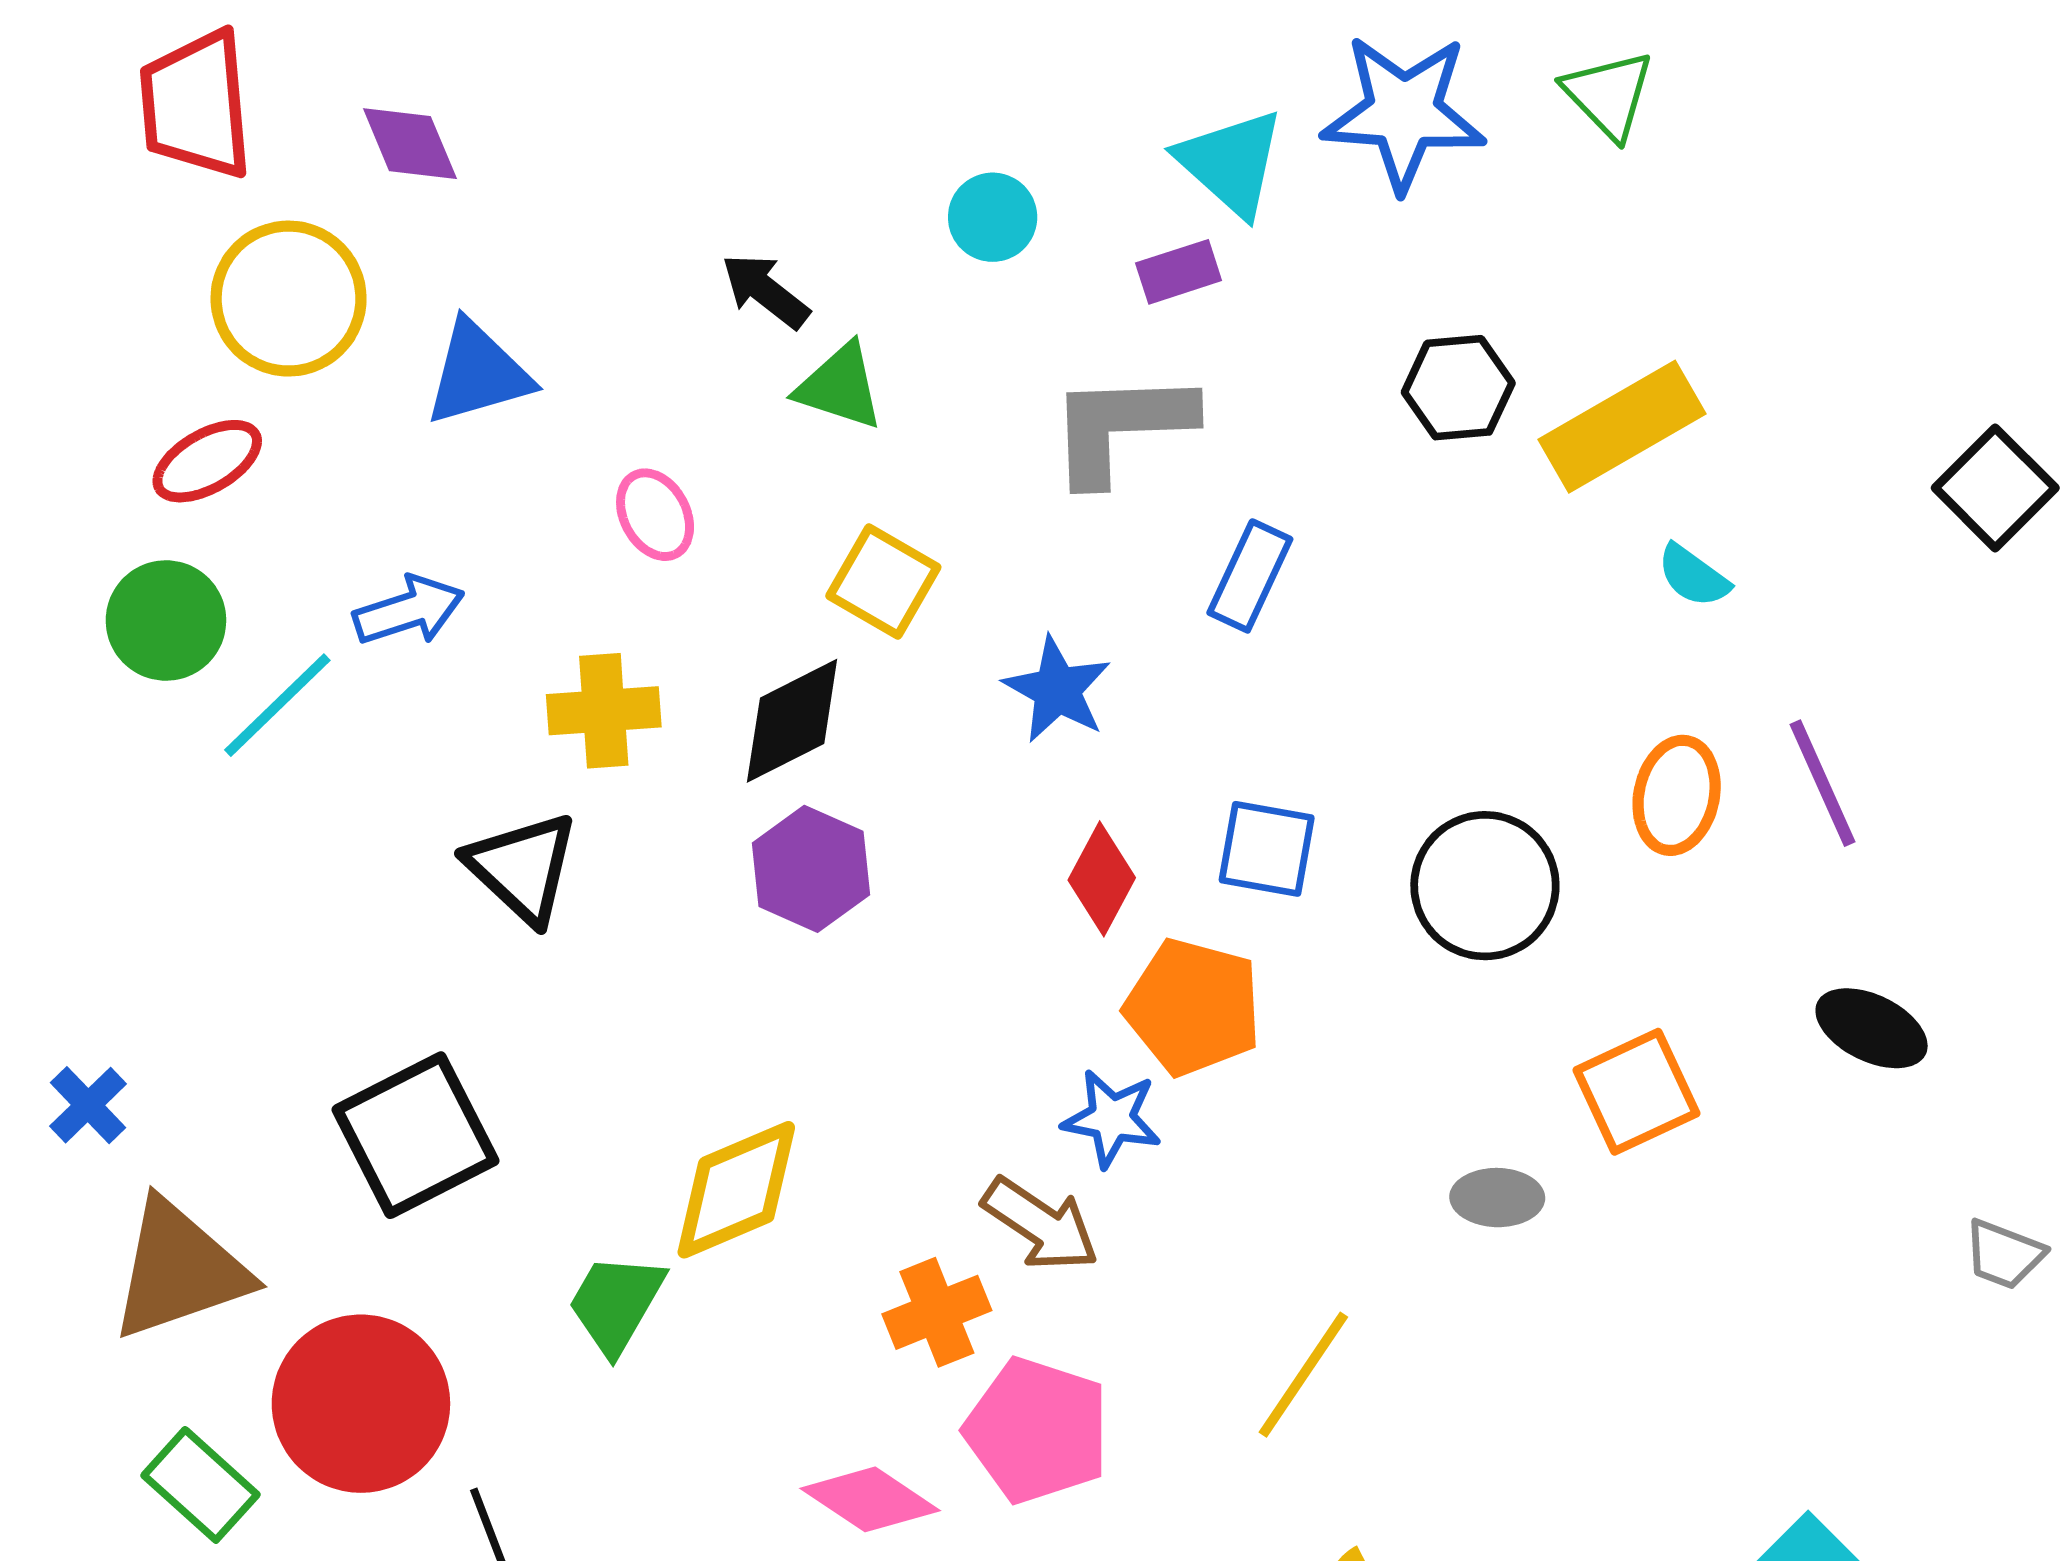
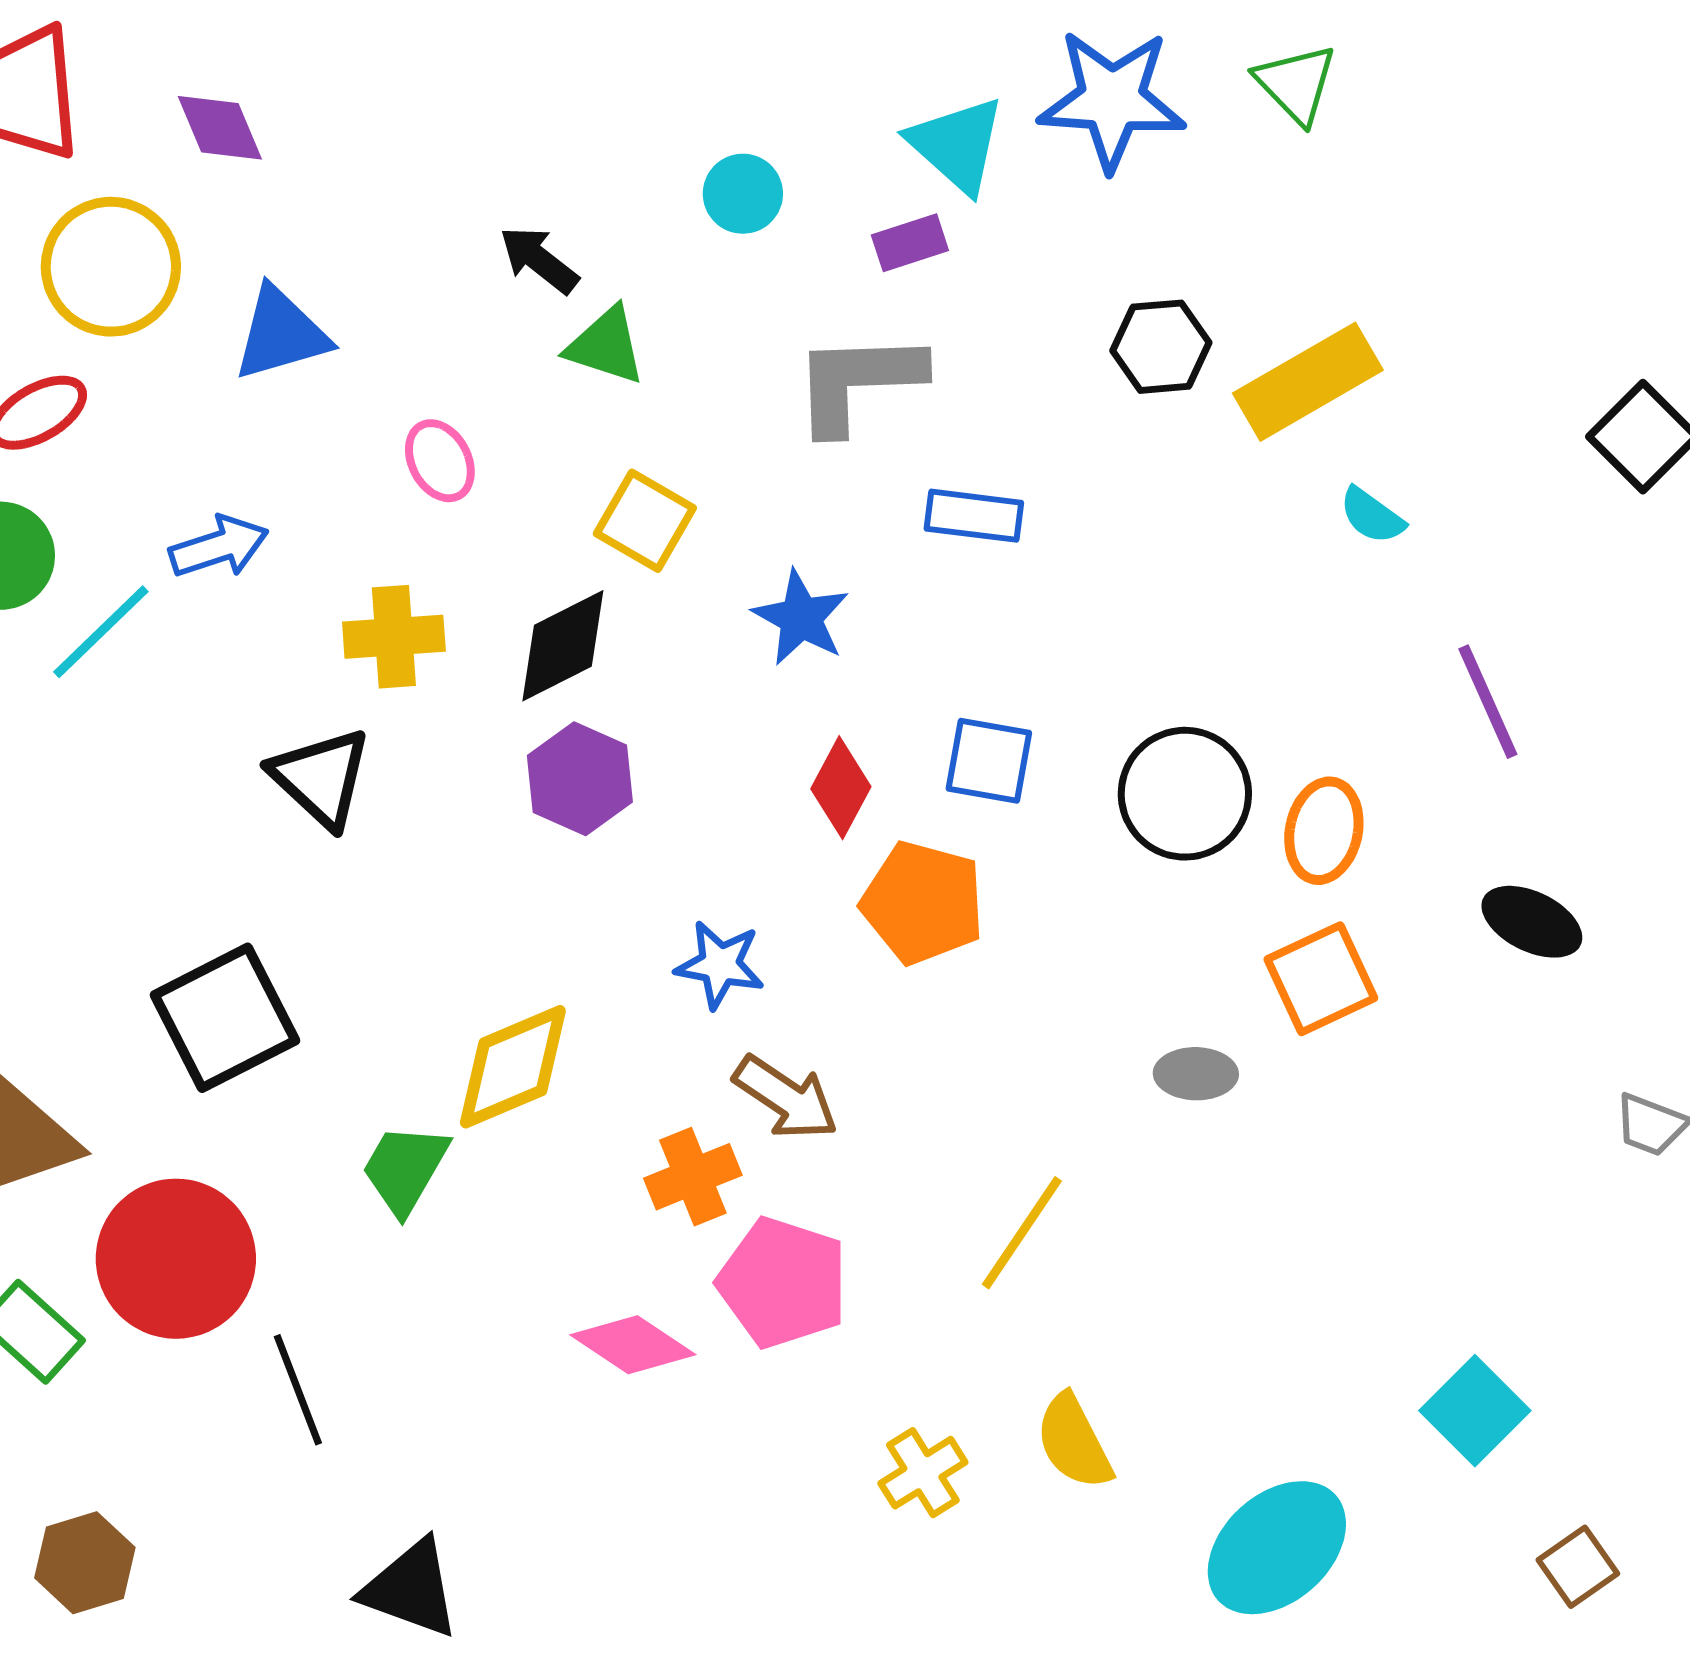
blue rectangle: (1250, 576) -> (974, 516), turned 72
orange ellipse: (1677, 795) -> (1324, 831), moved
blue star: (1112, 1118) -> (720, 965), moved

